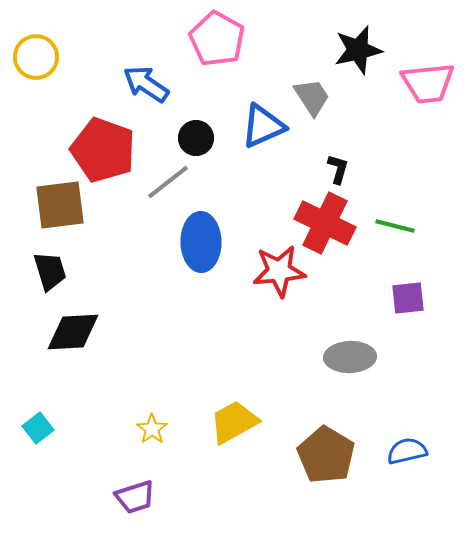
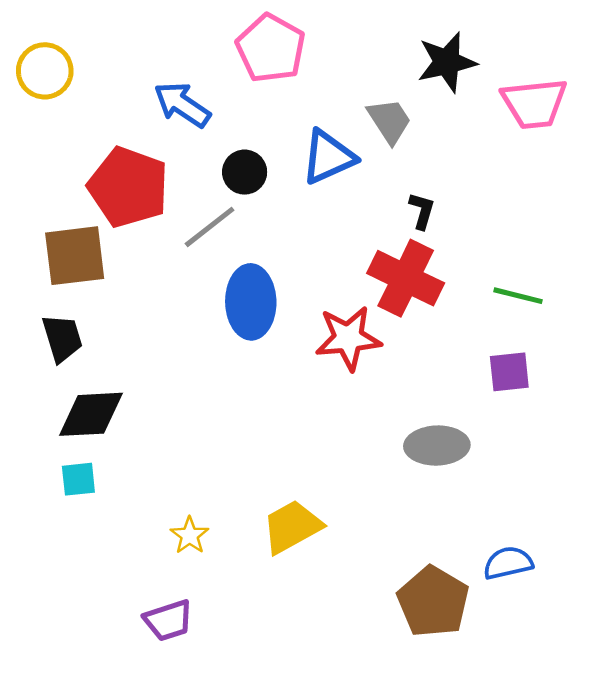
green line: (395, 226) -> (518, 296), moved
cyan square: (38, 428) -> (78, 479), moved, turned 32
brown pentagon: (326, 455) -> (433, 602), moved

